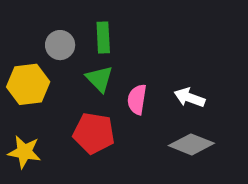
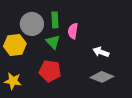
gray circle: (60, 45) -> (32, 24), size x1.5
pink semicircle: (137, 99) -> (73, 31), moved

